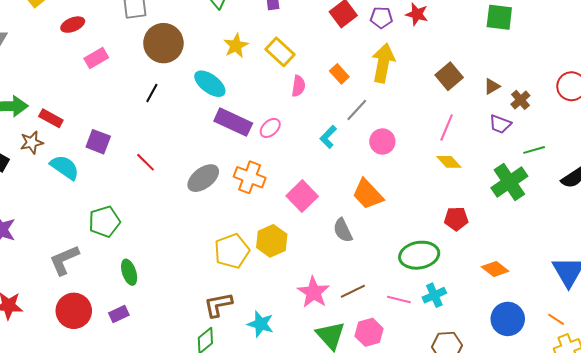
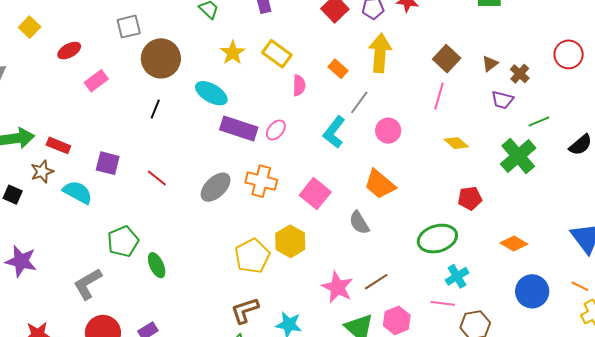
pink line: (447, 128) -> (439, 96), moved
cyan L-shape: (328, 137) -> (334, 132), size x1.4
green ellipse: (129, 272) -> (157, 265), moved
pink line: (399, 300) -> (443, 303), moved

